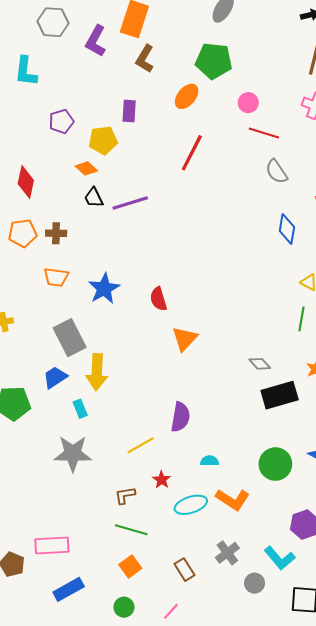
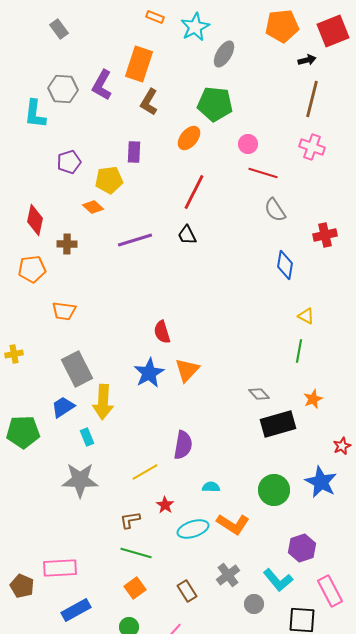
gray hexagon: (53, 22) -> (63, 89), moved
black trapezoid: (94, 198) -> (187, 235), moved
brown cross: (56, 233) -> (67, 244), moved
blue star: (104, 289) -> (149, 373), moved

